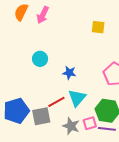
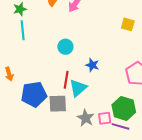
cyan triangle: (77, 98) -> (78, 88), moved
red line: (56, 102) -> (66, 80), moved, turned -60

